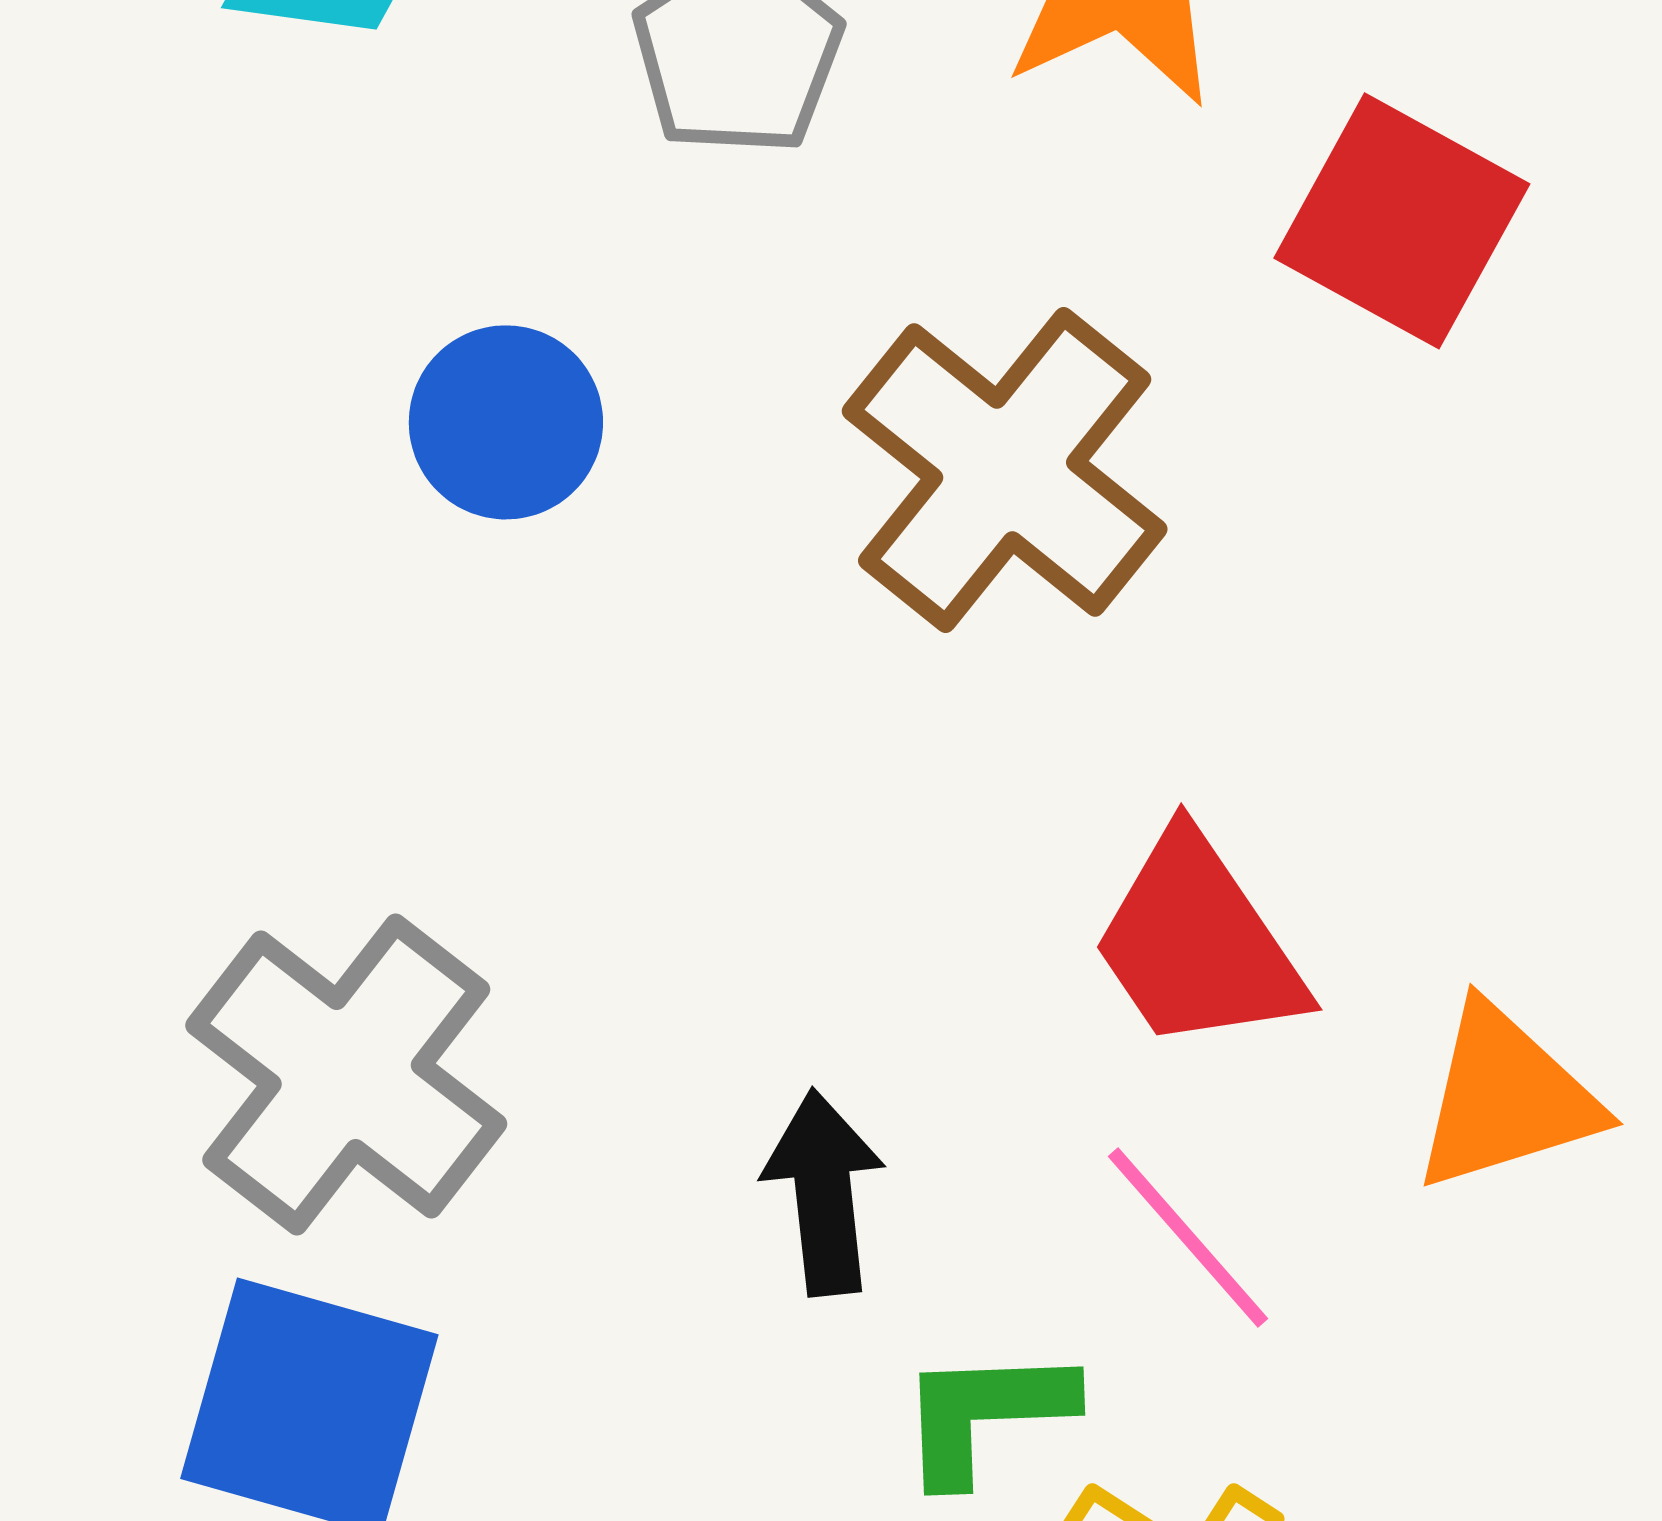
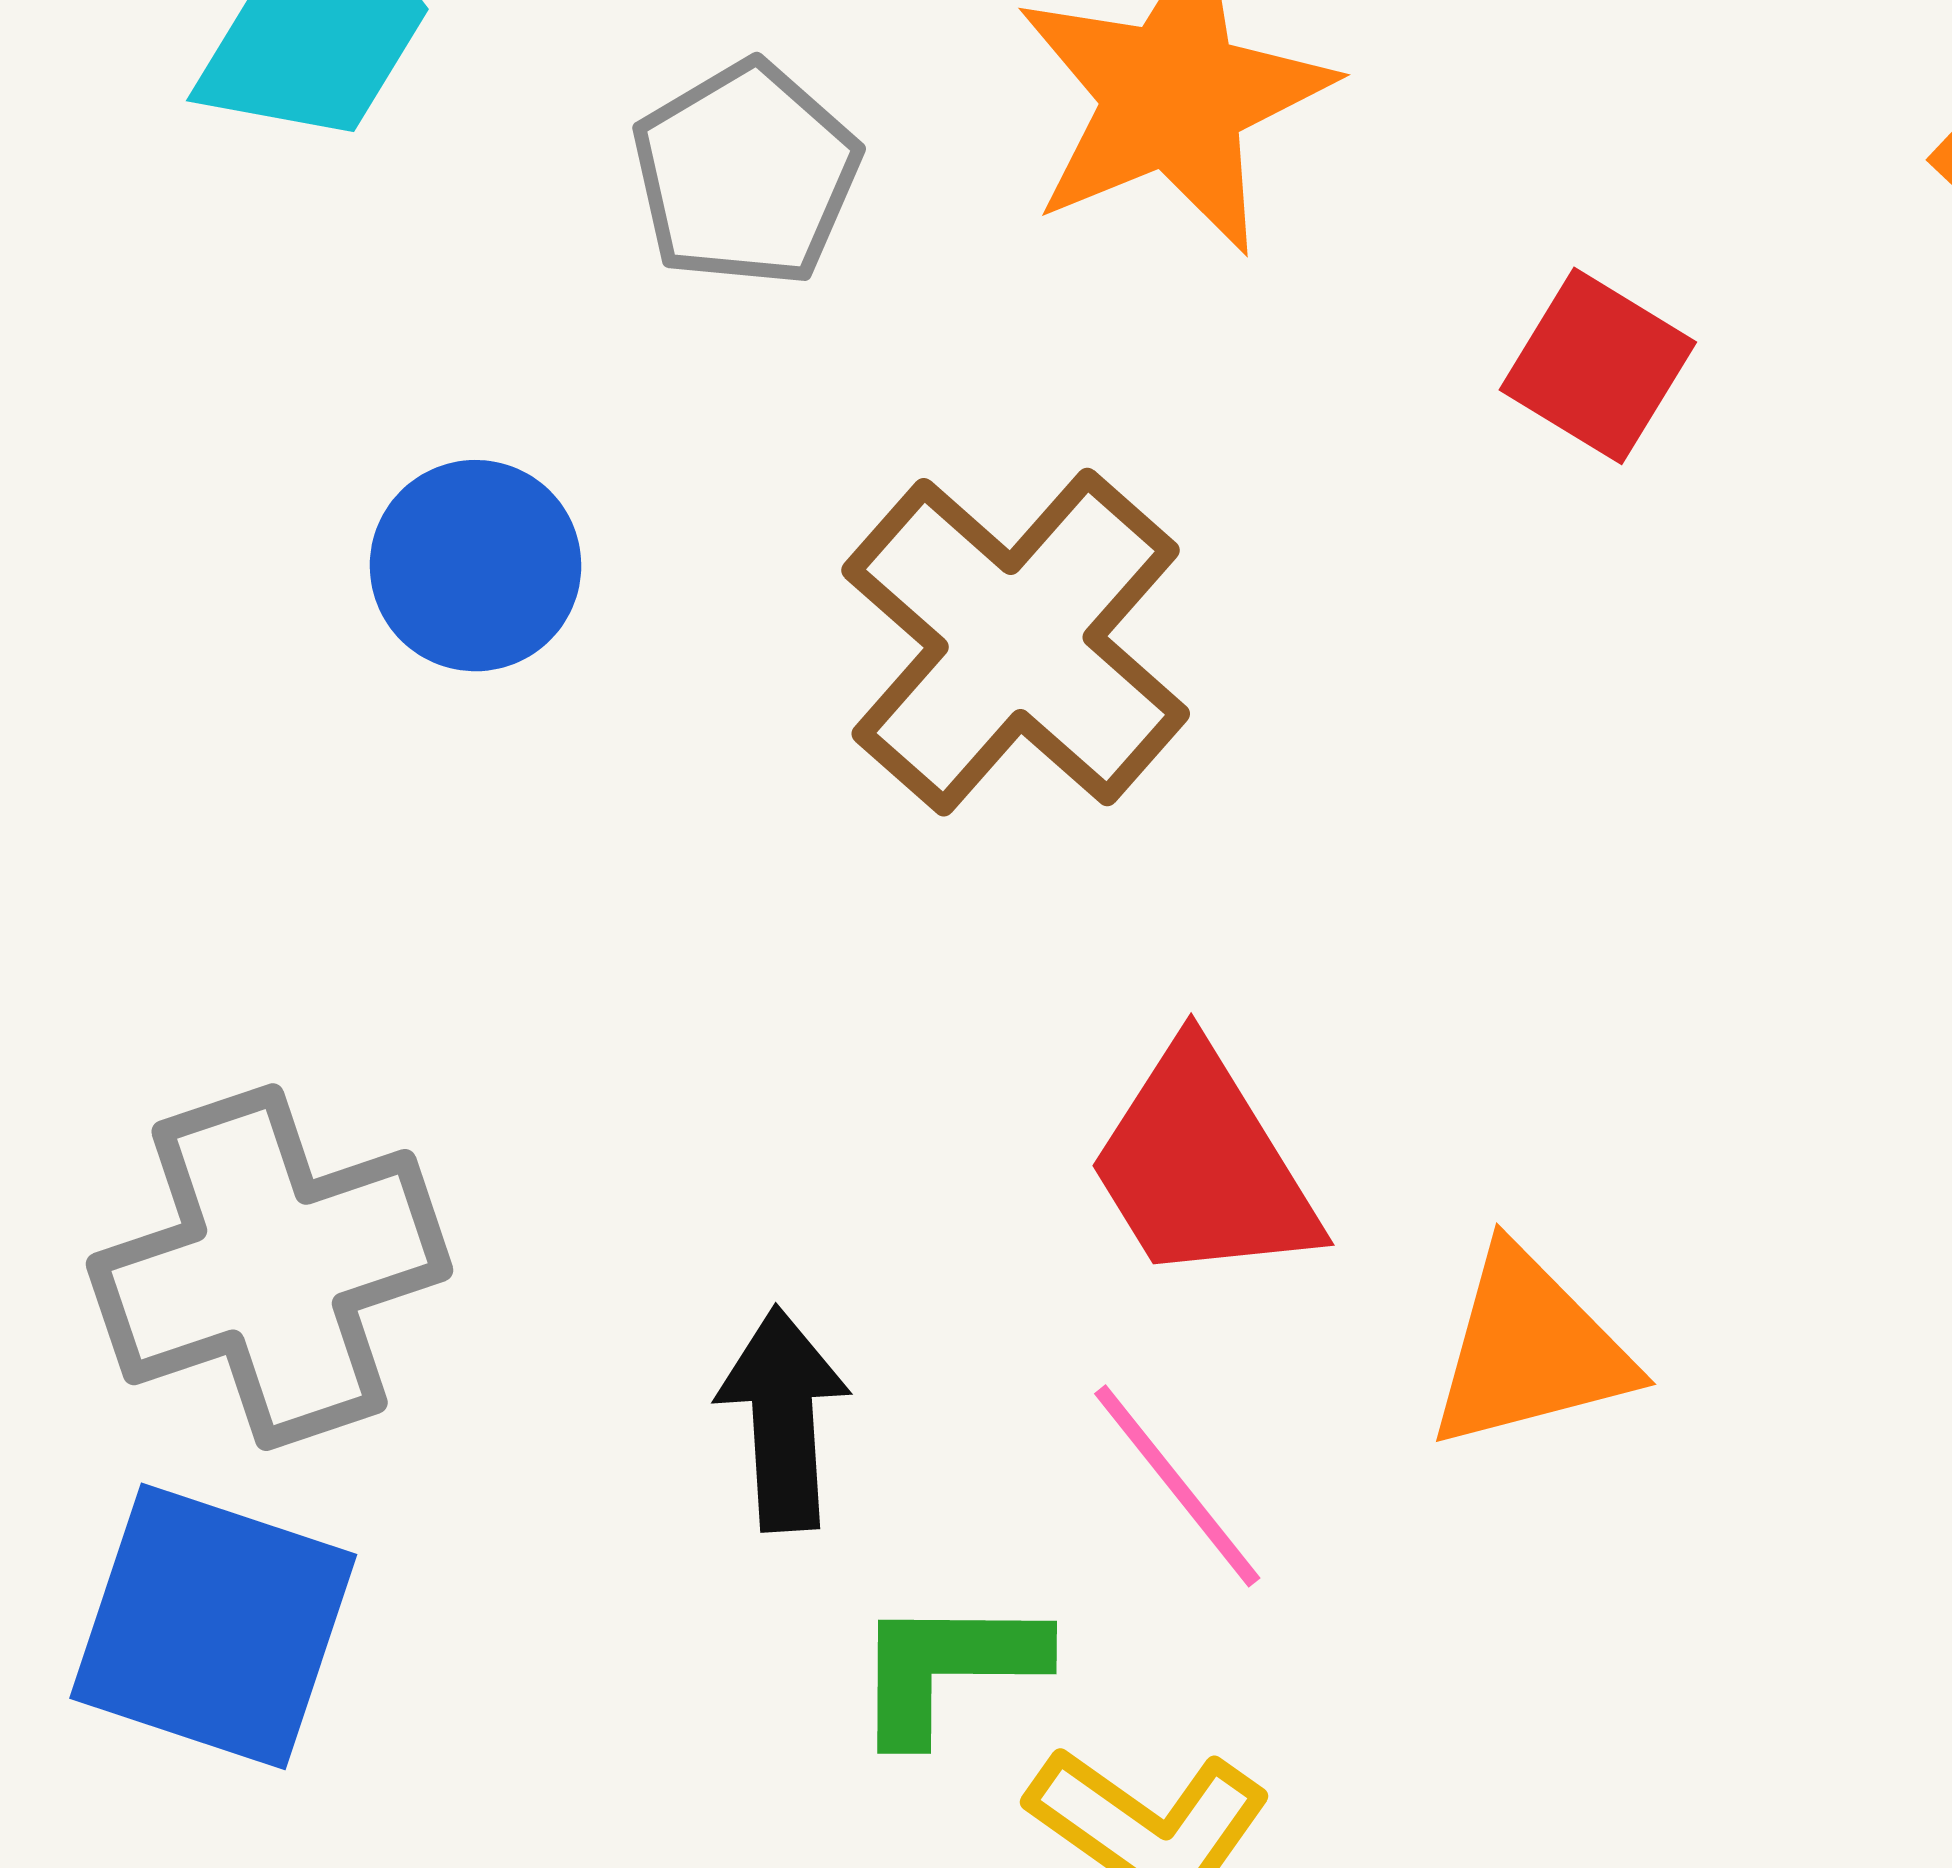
red square: (1402, 221) -> (1598, 366), moved, size x0.7
gray cross: (346, 1075) -> (270, 1267), turned 31

